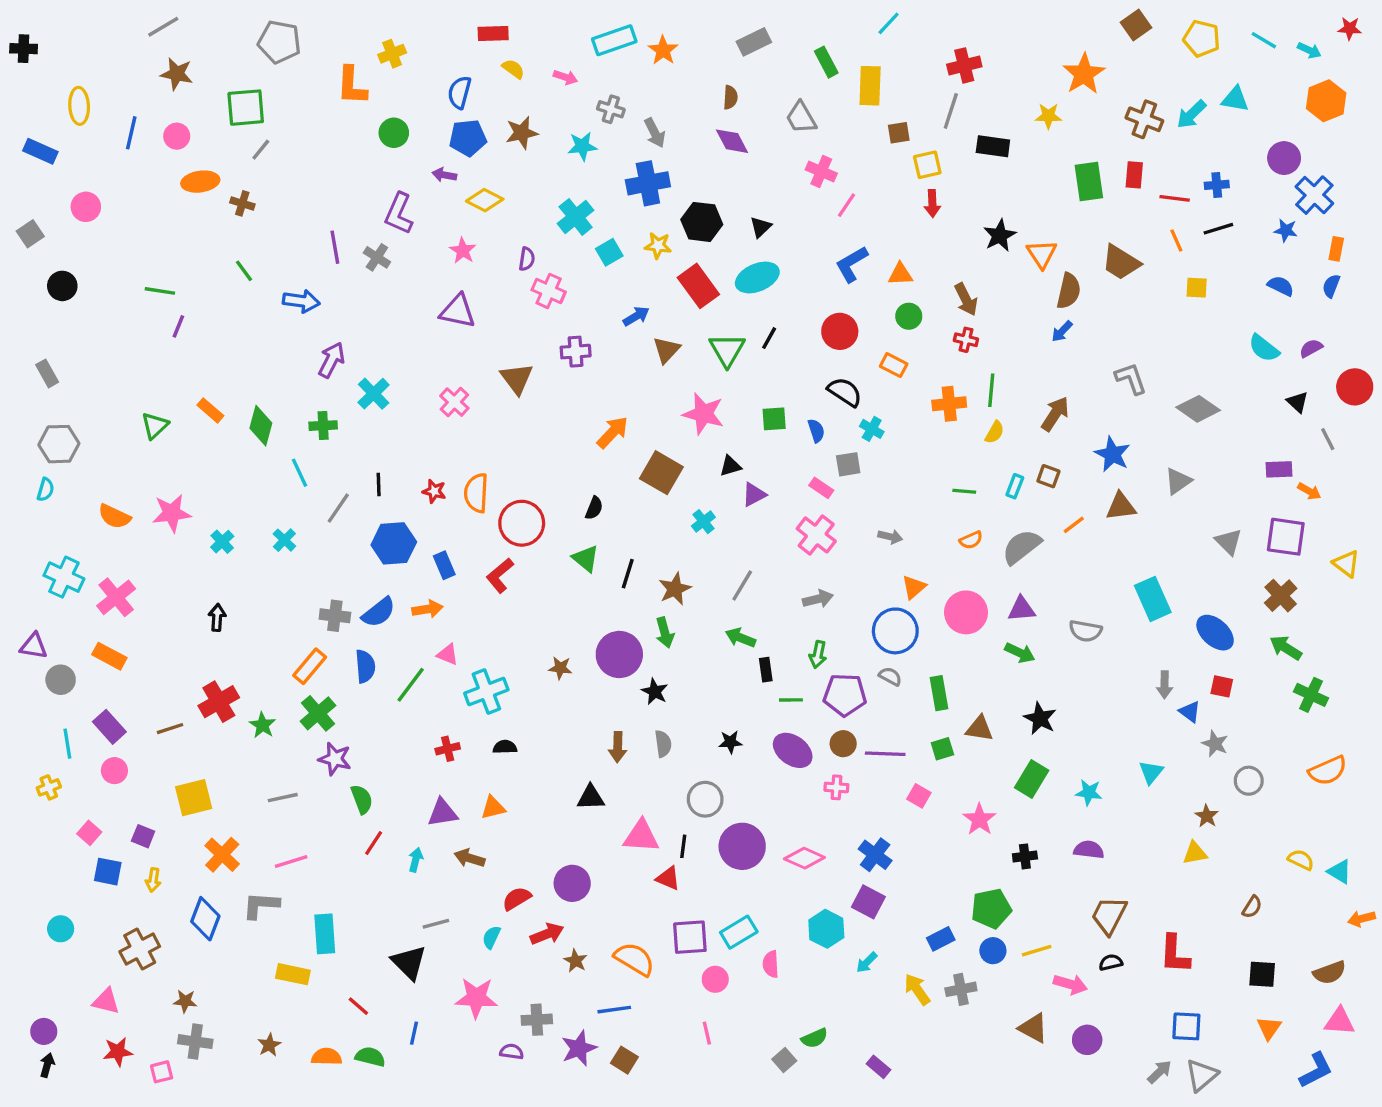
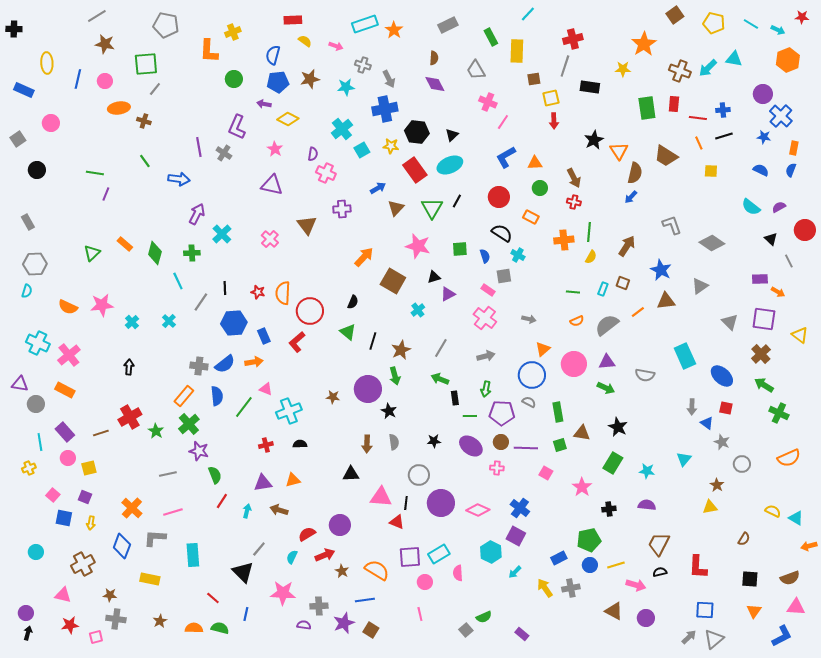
yellow square: (194, 798) -> (89, 468), moved, size x0.7
gray line: (436, 924) -> (259, 549), turned -35
yellow rectangle: (293, 974) -> (150, 579), moved

